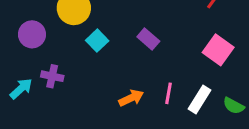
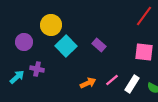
cyan square: (97, 41) -> (66, 46), size x1.5
pink square: (218, 50) -> (144, 52), turned -30
pink line: (168, 93) -> (112, 80), turned 40

